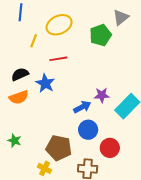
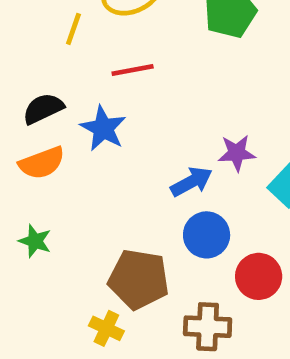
green star: (14, 141) -> (35, 241), moved

